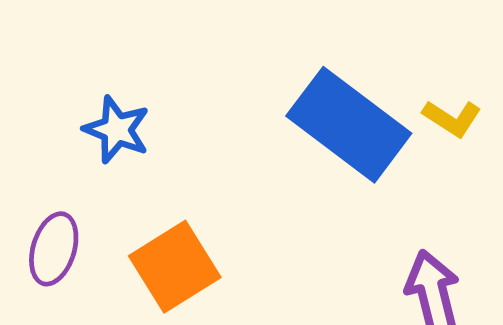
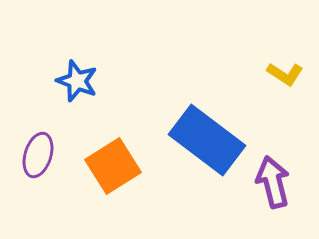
blue rectangle: (349, 125) -> (207, 140), moved

